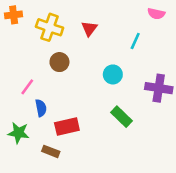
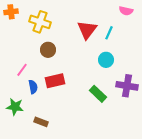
red triangle: (89, 29) -> (87, 30), moved, size x1.5
cyan circle: (113, 74) -> (106, 60), moved
purple cross: (159, 88) -> (127, 86), moved
red rectangle: (67, 127) -> (55, 81), moved

